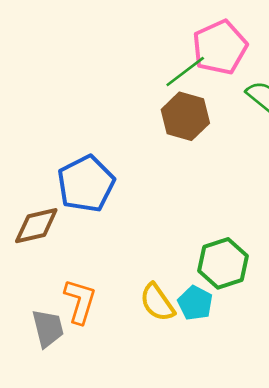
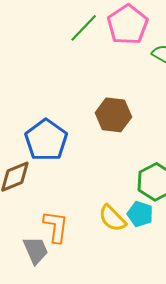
green line: (185, 72) -> (84, 28), moved
brown hexagon: (185, 116) -> (113, 115), moved

